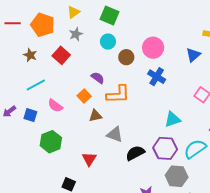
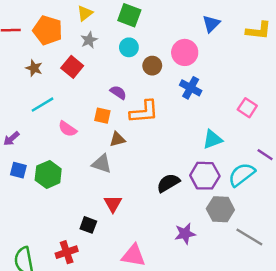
blue triangle: (193, 55) -> (211, 24), moved
orange square: (84, 96) -> (102, 116), turned -32
blue square: (30, 115) -> (18, 170), moved
gray triangle: (115, 134) -> (102, 164), moved
green hexagon: (51, 142) -> (48, 174), moved
red triangle: (89, 159) -> (113, 204), moved

